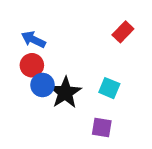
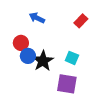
blue arrow: (33, 39) -> (37, 18), moved
purple square: (102, 128) -> (67, 84), size x1.5

